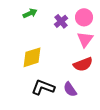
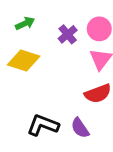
yellow diamond: (32, 57) -> (24, 61), moved, turned 35

